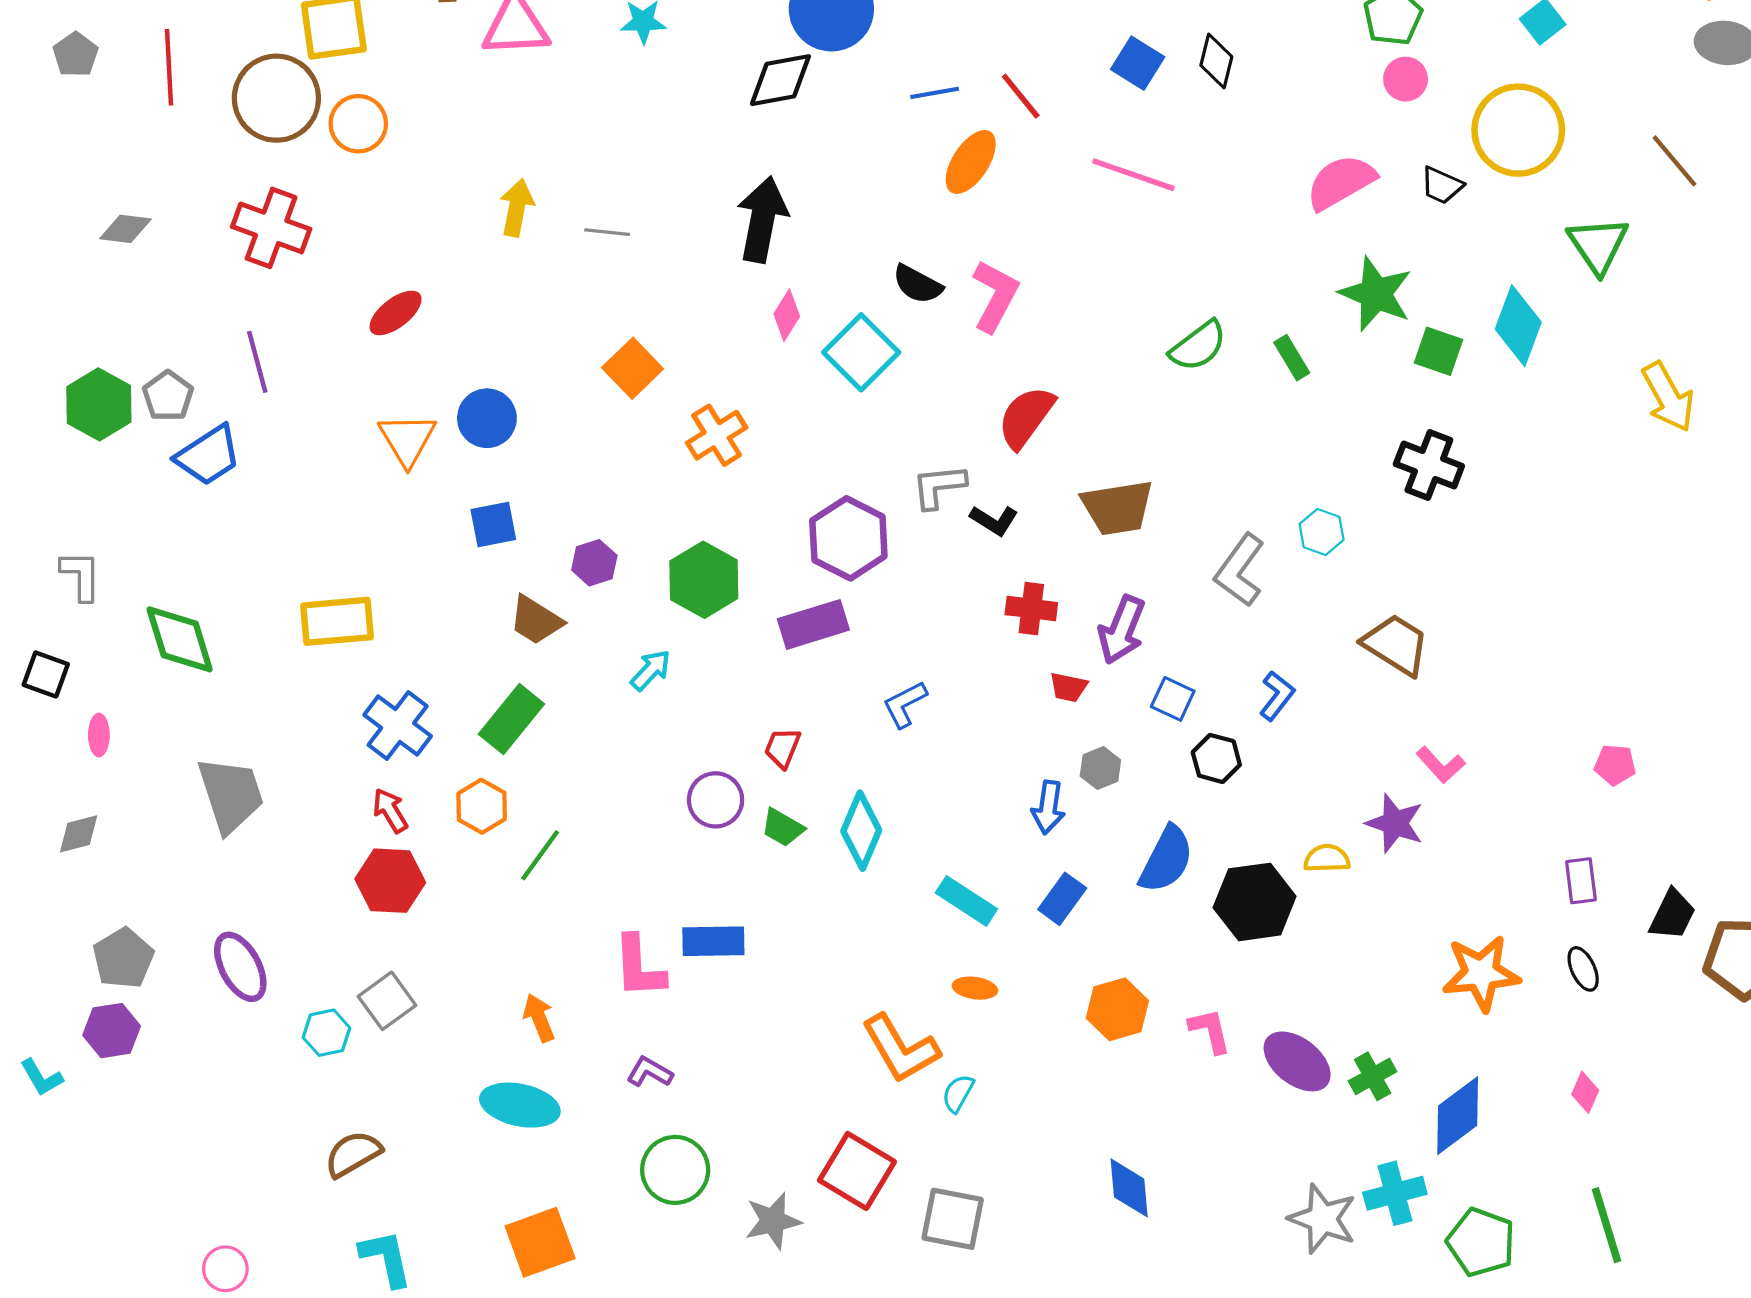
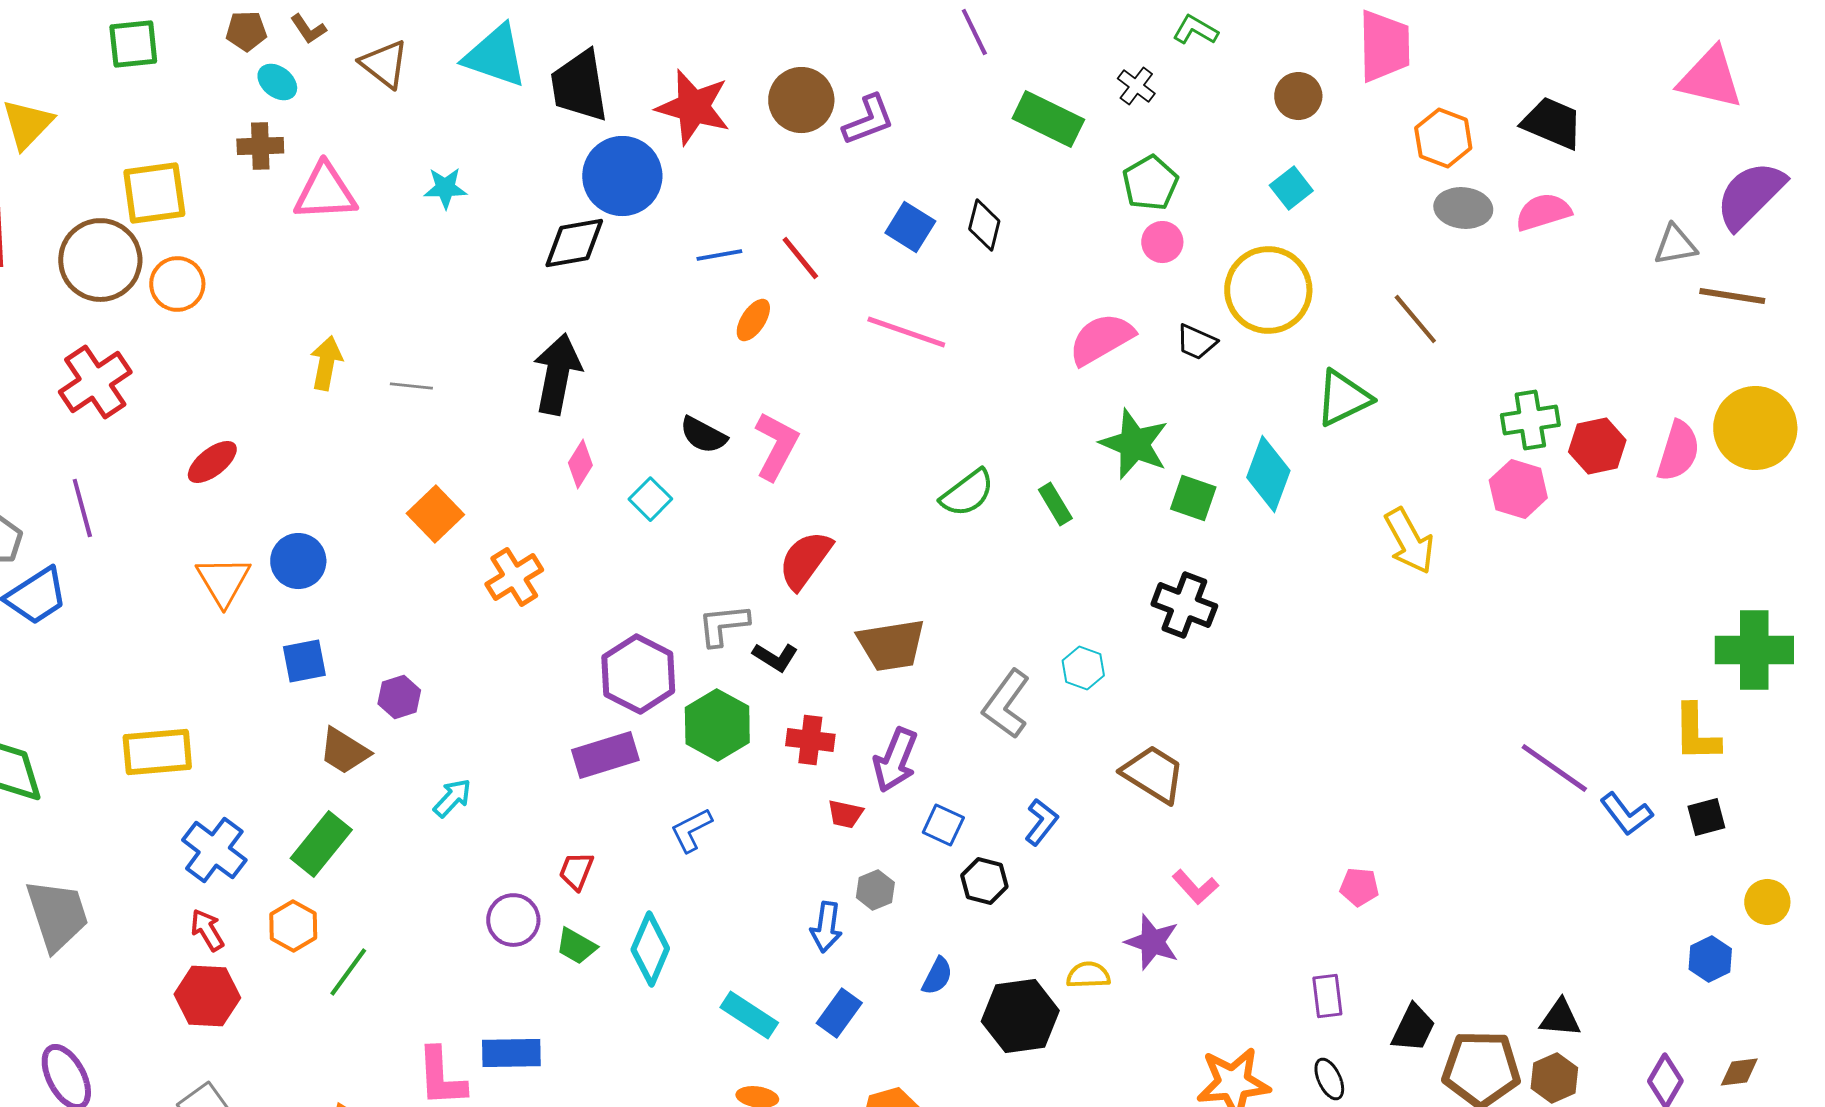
orange ellipse: (971, 162) -> (753, 320), size x0.7
red cross: (271, 228) -> (95, 382), turned 36
green triangle: (1598, 245) -> (1343, 398), turned 38
cyan square: (861, 352) -> (650, 499), size x0.6
green hexagon: (704, 580) -> (717, 725), moved
blue semicircle: (1166, 859) -> (937, 976), size x0.6

